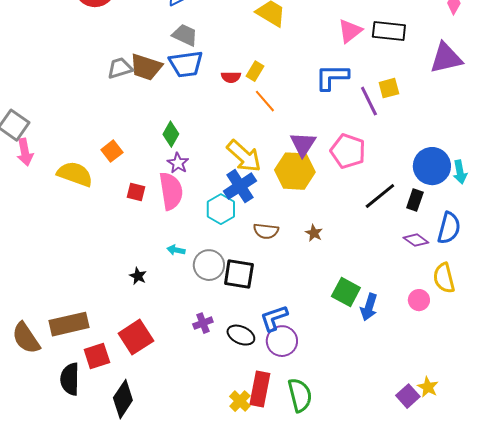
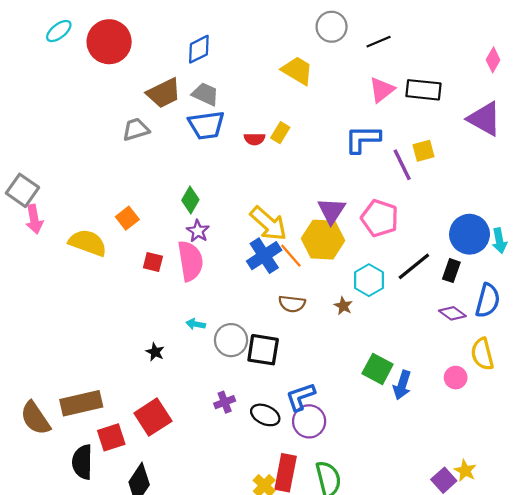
purple triangle: (446, 58) -> (484, 119), turned 42
brown trapezoid: (146, 67) -> (164, 93), moved, turned -44
orange line: (265, 101) -> (291, 256), moved
cyan hexagon: (221, 209) -> (369, 280), moved

